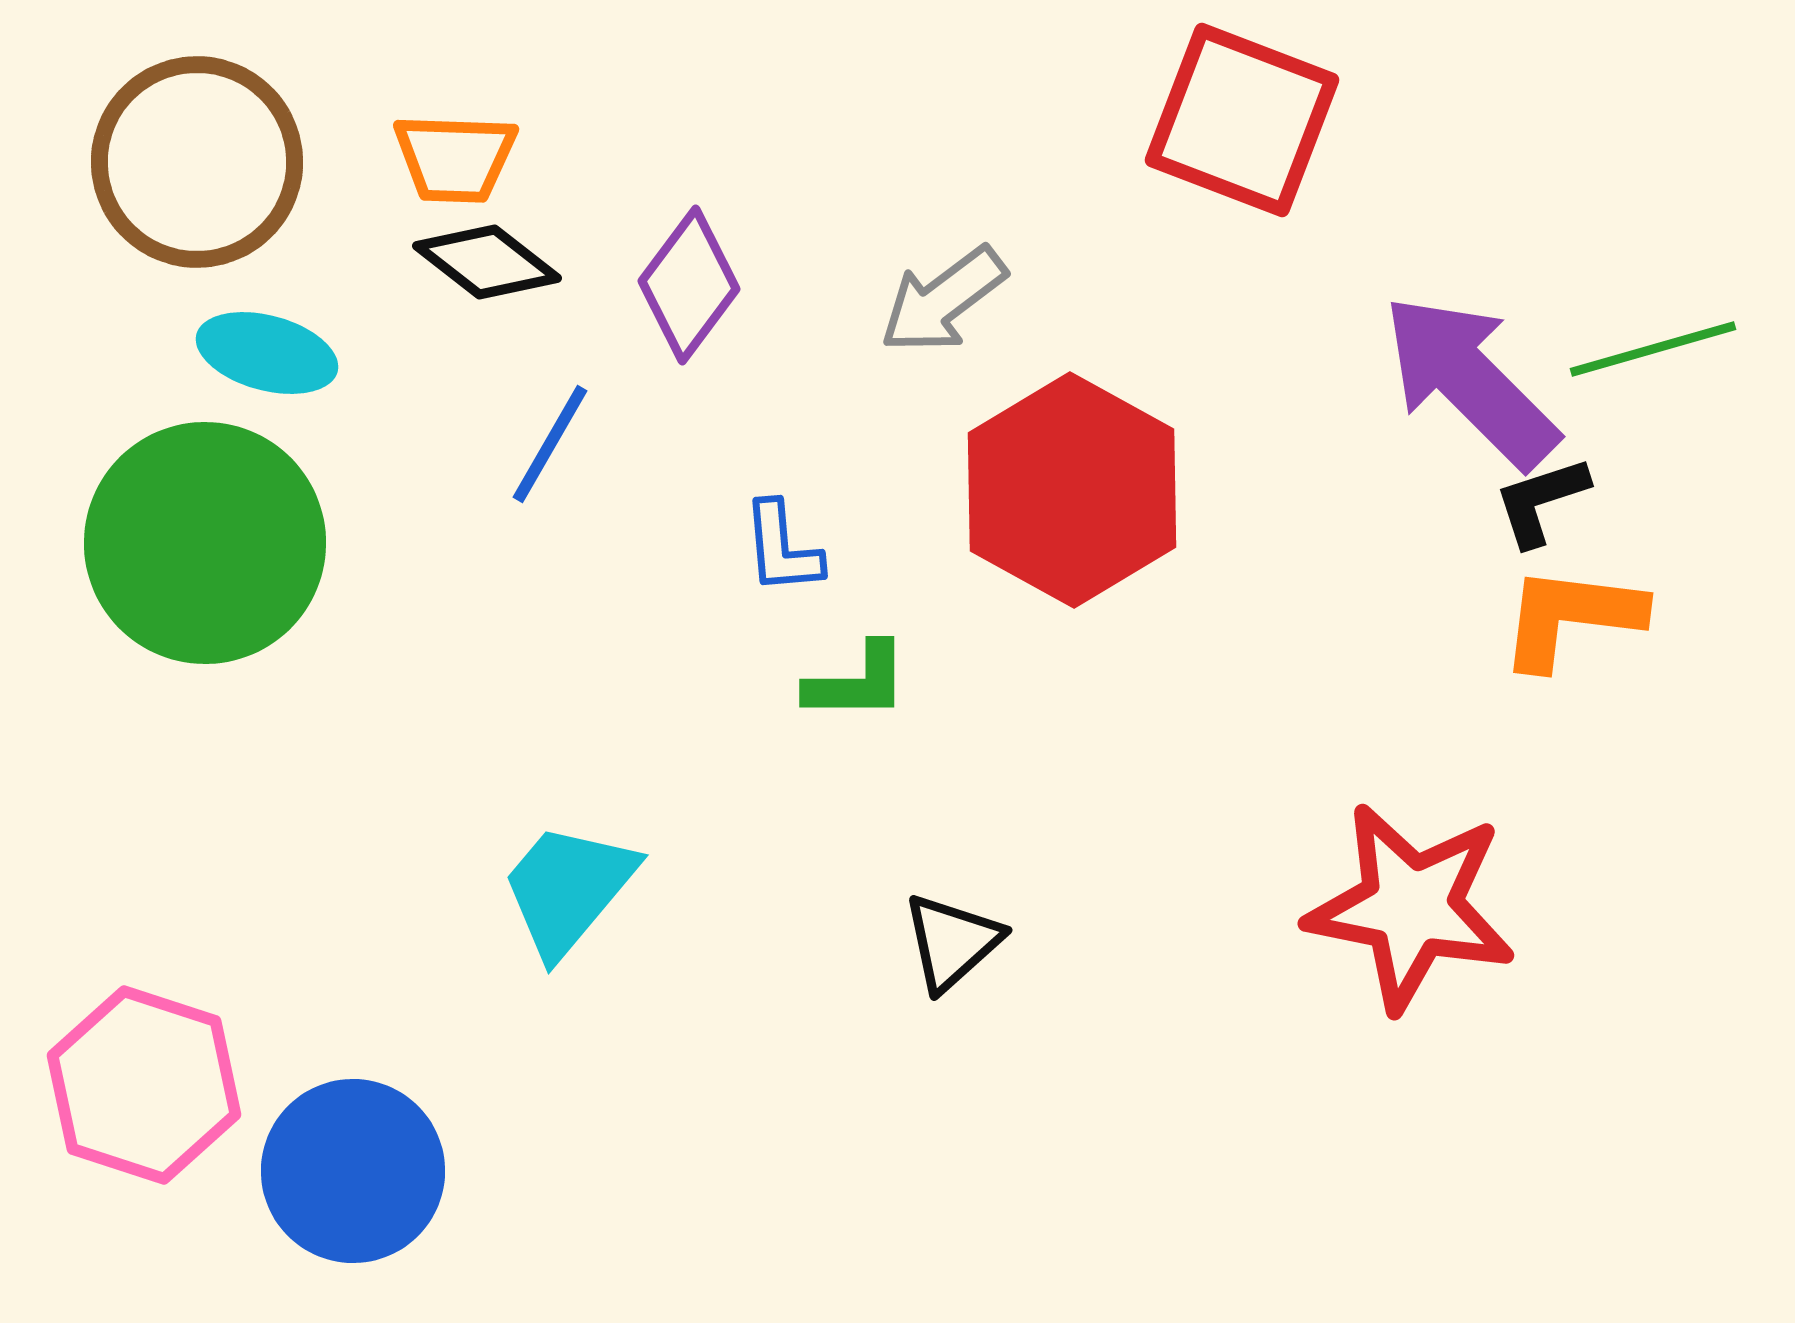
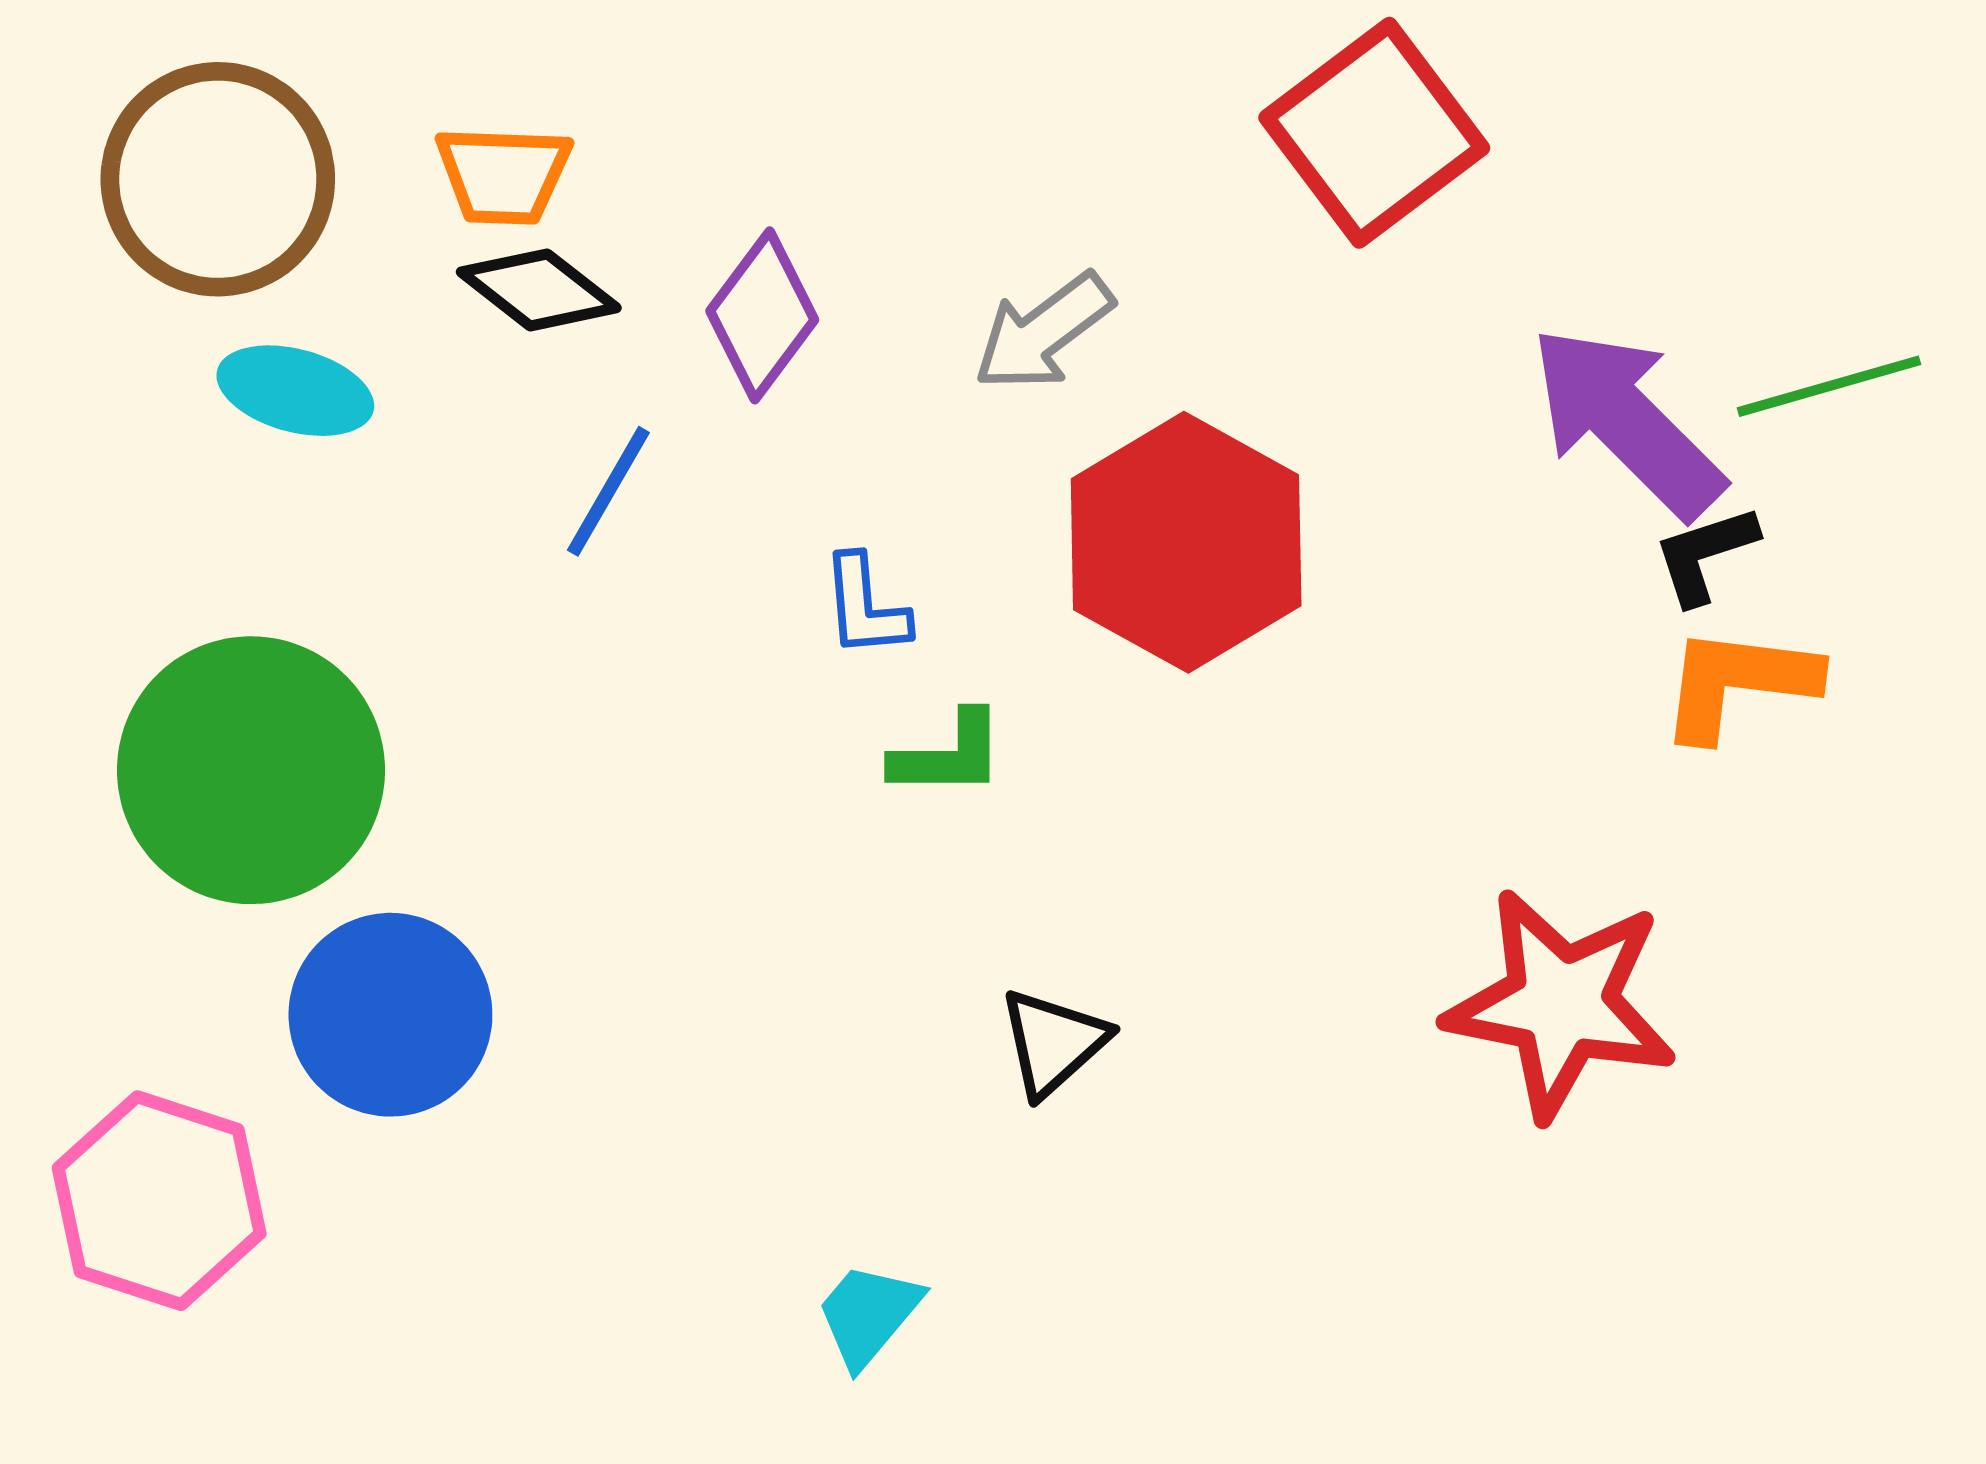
red square: (1242, 120) -> (1374, 133), turned 32
green circle: (205, 543) -> (251, 770), moved
cyan trapezoid: (568, 889) -> (869, 1315), moved, size x0.7
blue circle: (353, 1171) -> (390, 1015), moved

